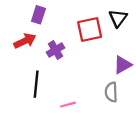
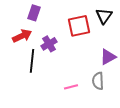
black line: (36, 84) -> (32, 61), moved
pink line: (68, 105) -> (71, 87), moved

